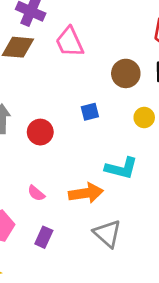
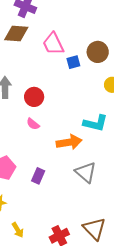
pink trapezoid: (70, 42) -> (53, 44), moved
blue square: (90, 112) -> (73, 62), moved
pink semicircle: (36, 193) -> (33, 124), moved

